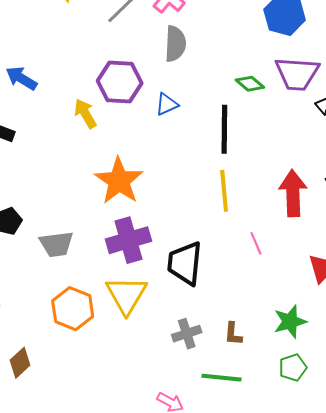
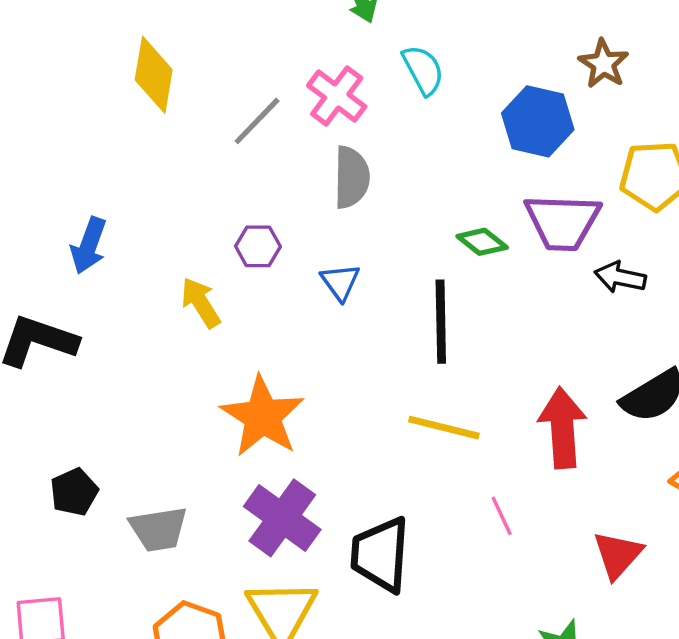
blue arrow: (21, 78) -> (89, 246), turned -100
purple hexagon: (120, 82) -> (258, 246), size x0.6
blue triangle: (167, 104) -> (340, 282), turned -40
yellow line: (224, 191) -> (444, 428), turned -69
purple cross: (129, 240) -> (282, 518), turned -36

